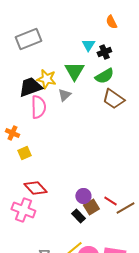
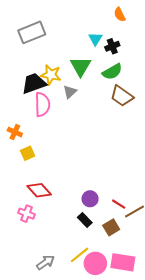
brown square: (91, 207) -> (111, 227), moved
pink cross: (23, 210) -> (26, 214), size x0.7

